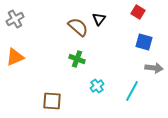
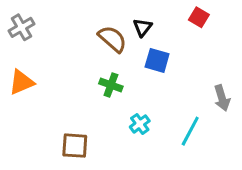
blue square: (144, 42) -> (157, 60), moved
gray arrow: (154, 68) -> (222, 98), turned 66

